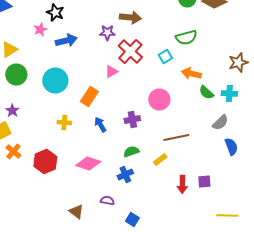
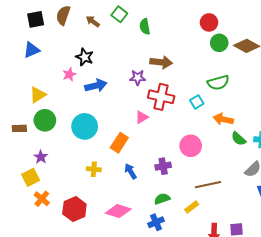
red cross: (130, 52) -> (161, 97), turned -30

